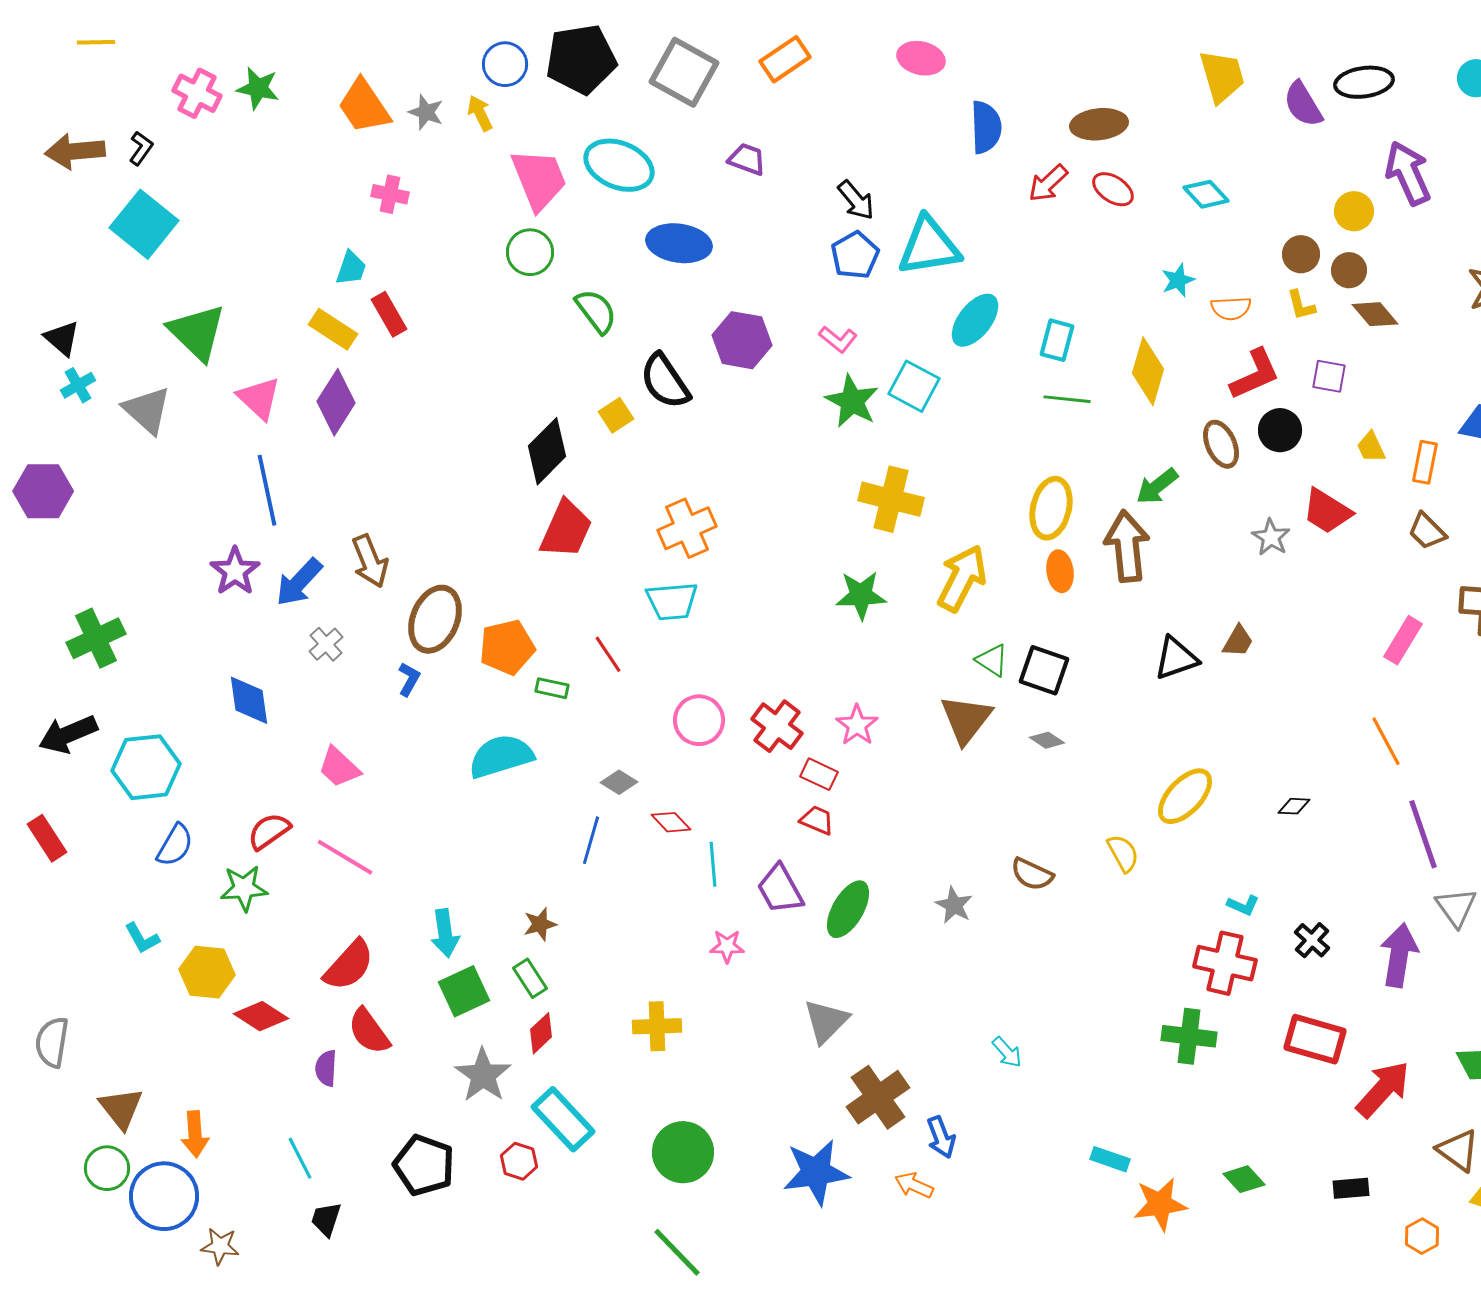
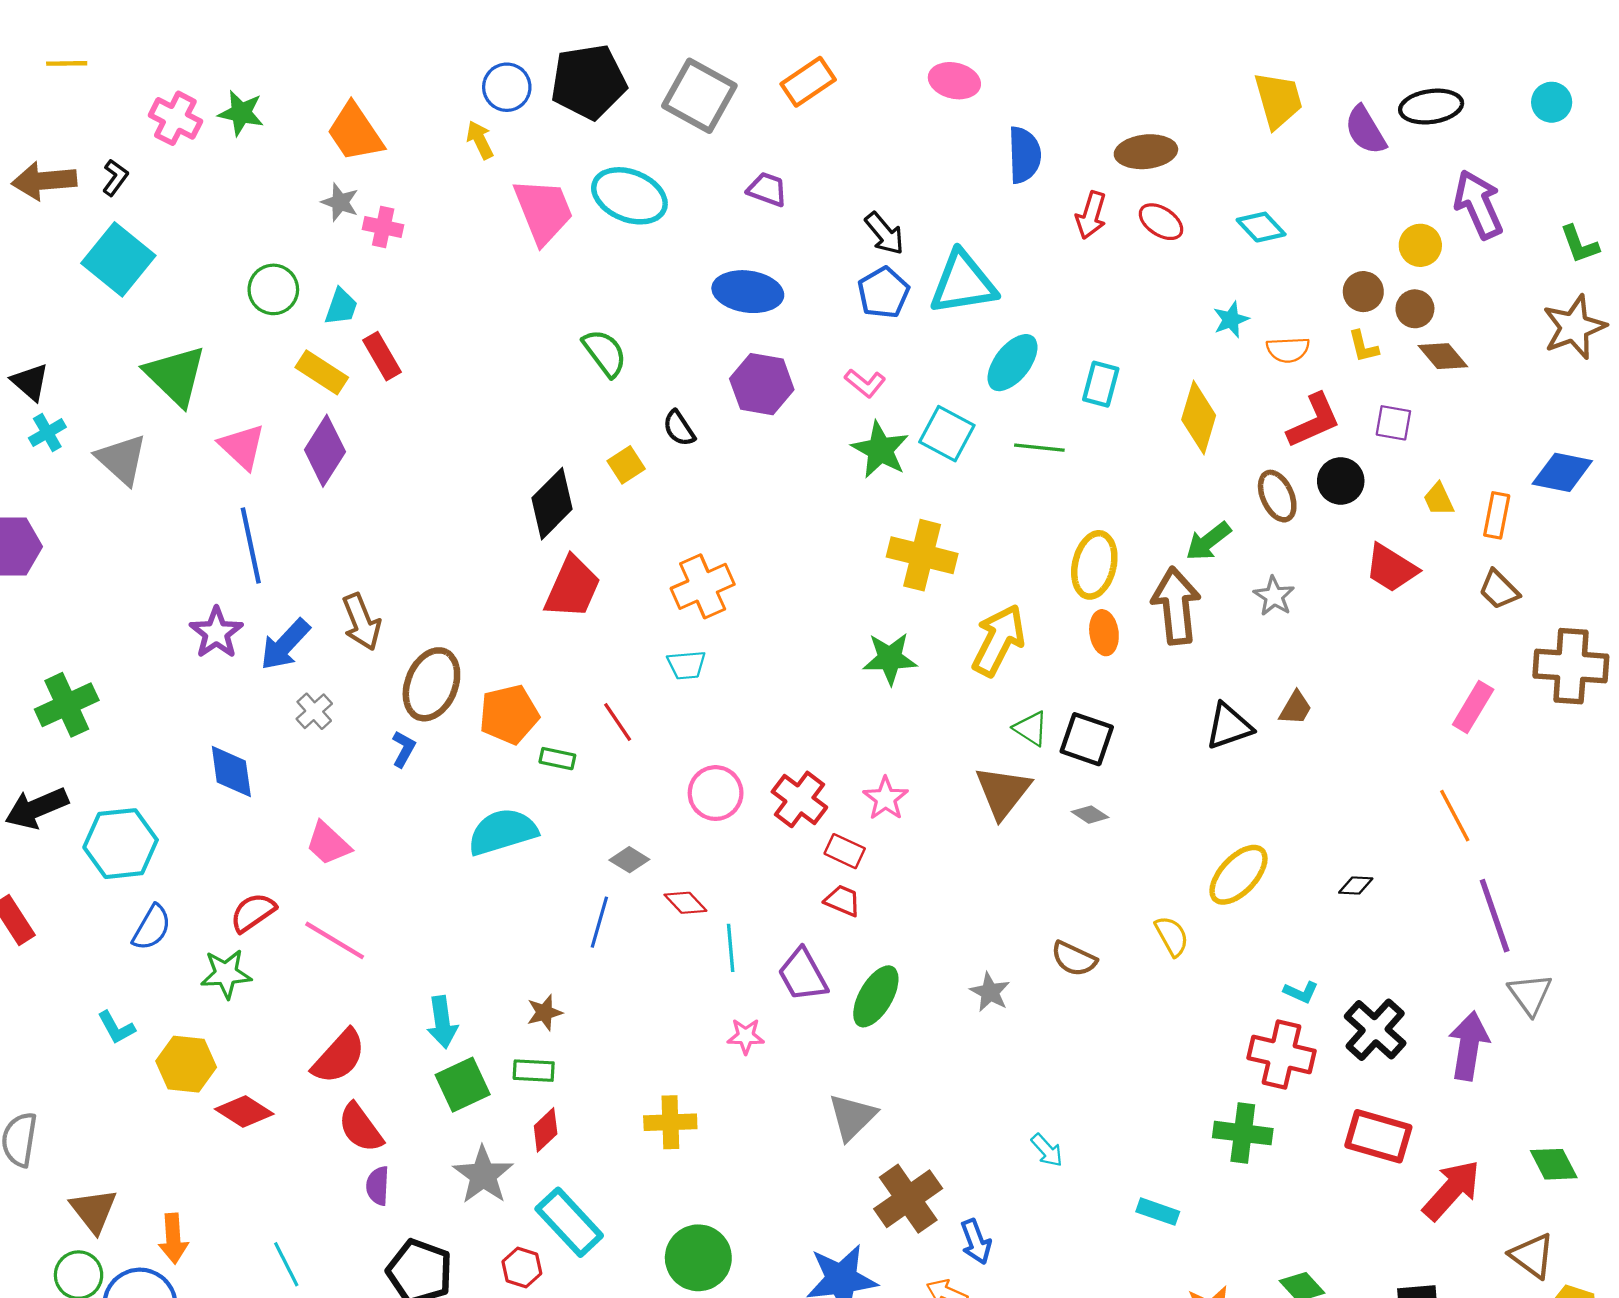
gray star: (426, 112) -> (340, 202), moved
red arrow: (1048, 183) -> (1091, 215), turned -30
blue ellipse: (679, 243) -> (748, 292), moved
green circle: (530, 252) -> (273, 289), moved
black semicircle: (665, 381) -> (679, 428), size x0.6
green line: (1067, 399) -> (1039, 448), moved
gray star: (1271, 537) -> (1274, 596), moved
cyan trapezoid: (672, 601) -> (686, 665), size x0.7
black cross: (1312, 940) -> (1375, 1030), size x1.6
green rectangle: (530, 978) -> (534, 1071), turned -54
purple semicircle: (326, 1068) -> (378, 1186), moved
cyan rectangle: (1110, 1159) -> (1158, 1212), moved

